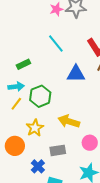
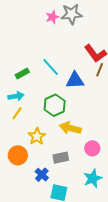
cyan line: (56, 43) -> (51, 67), moved
green hexagon: (40, 96) -> (55, 105), moved

